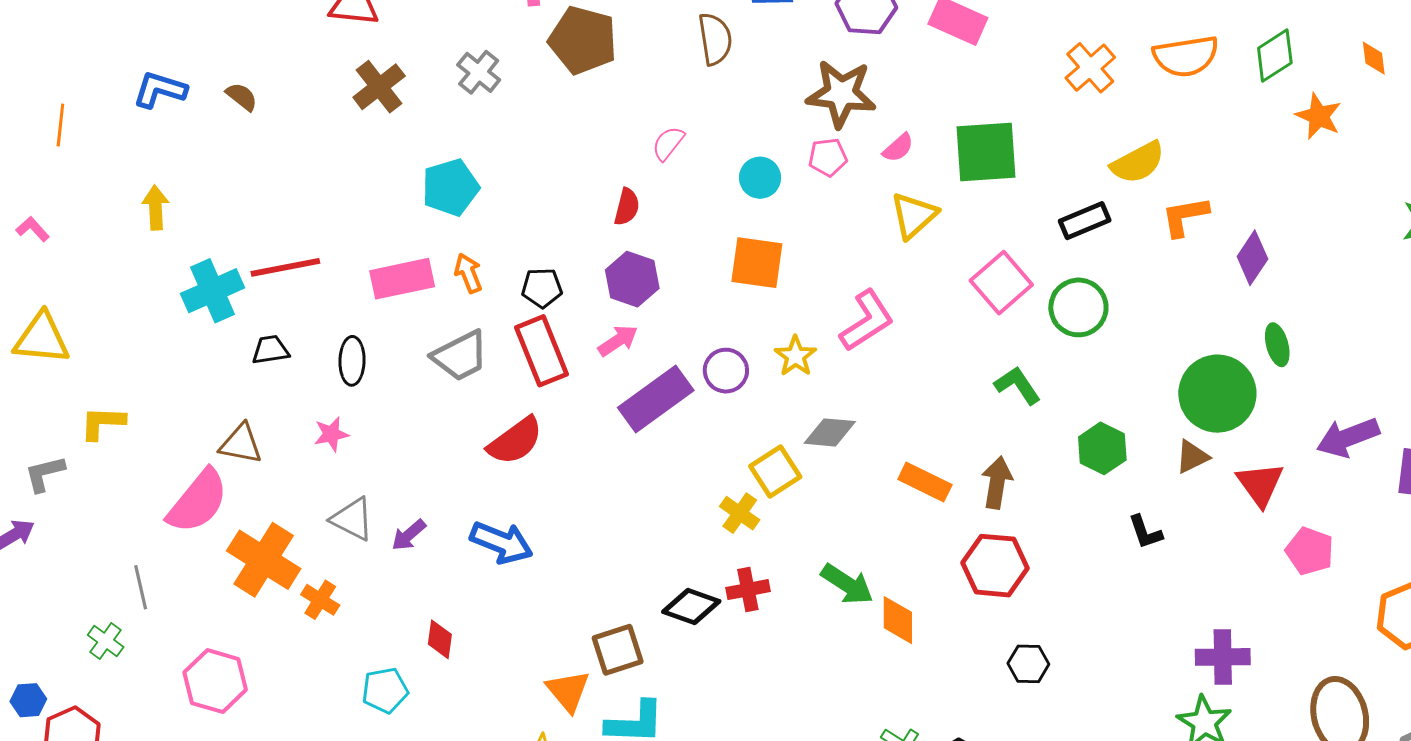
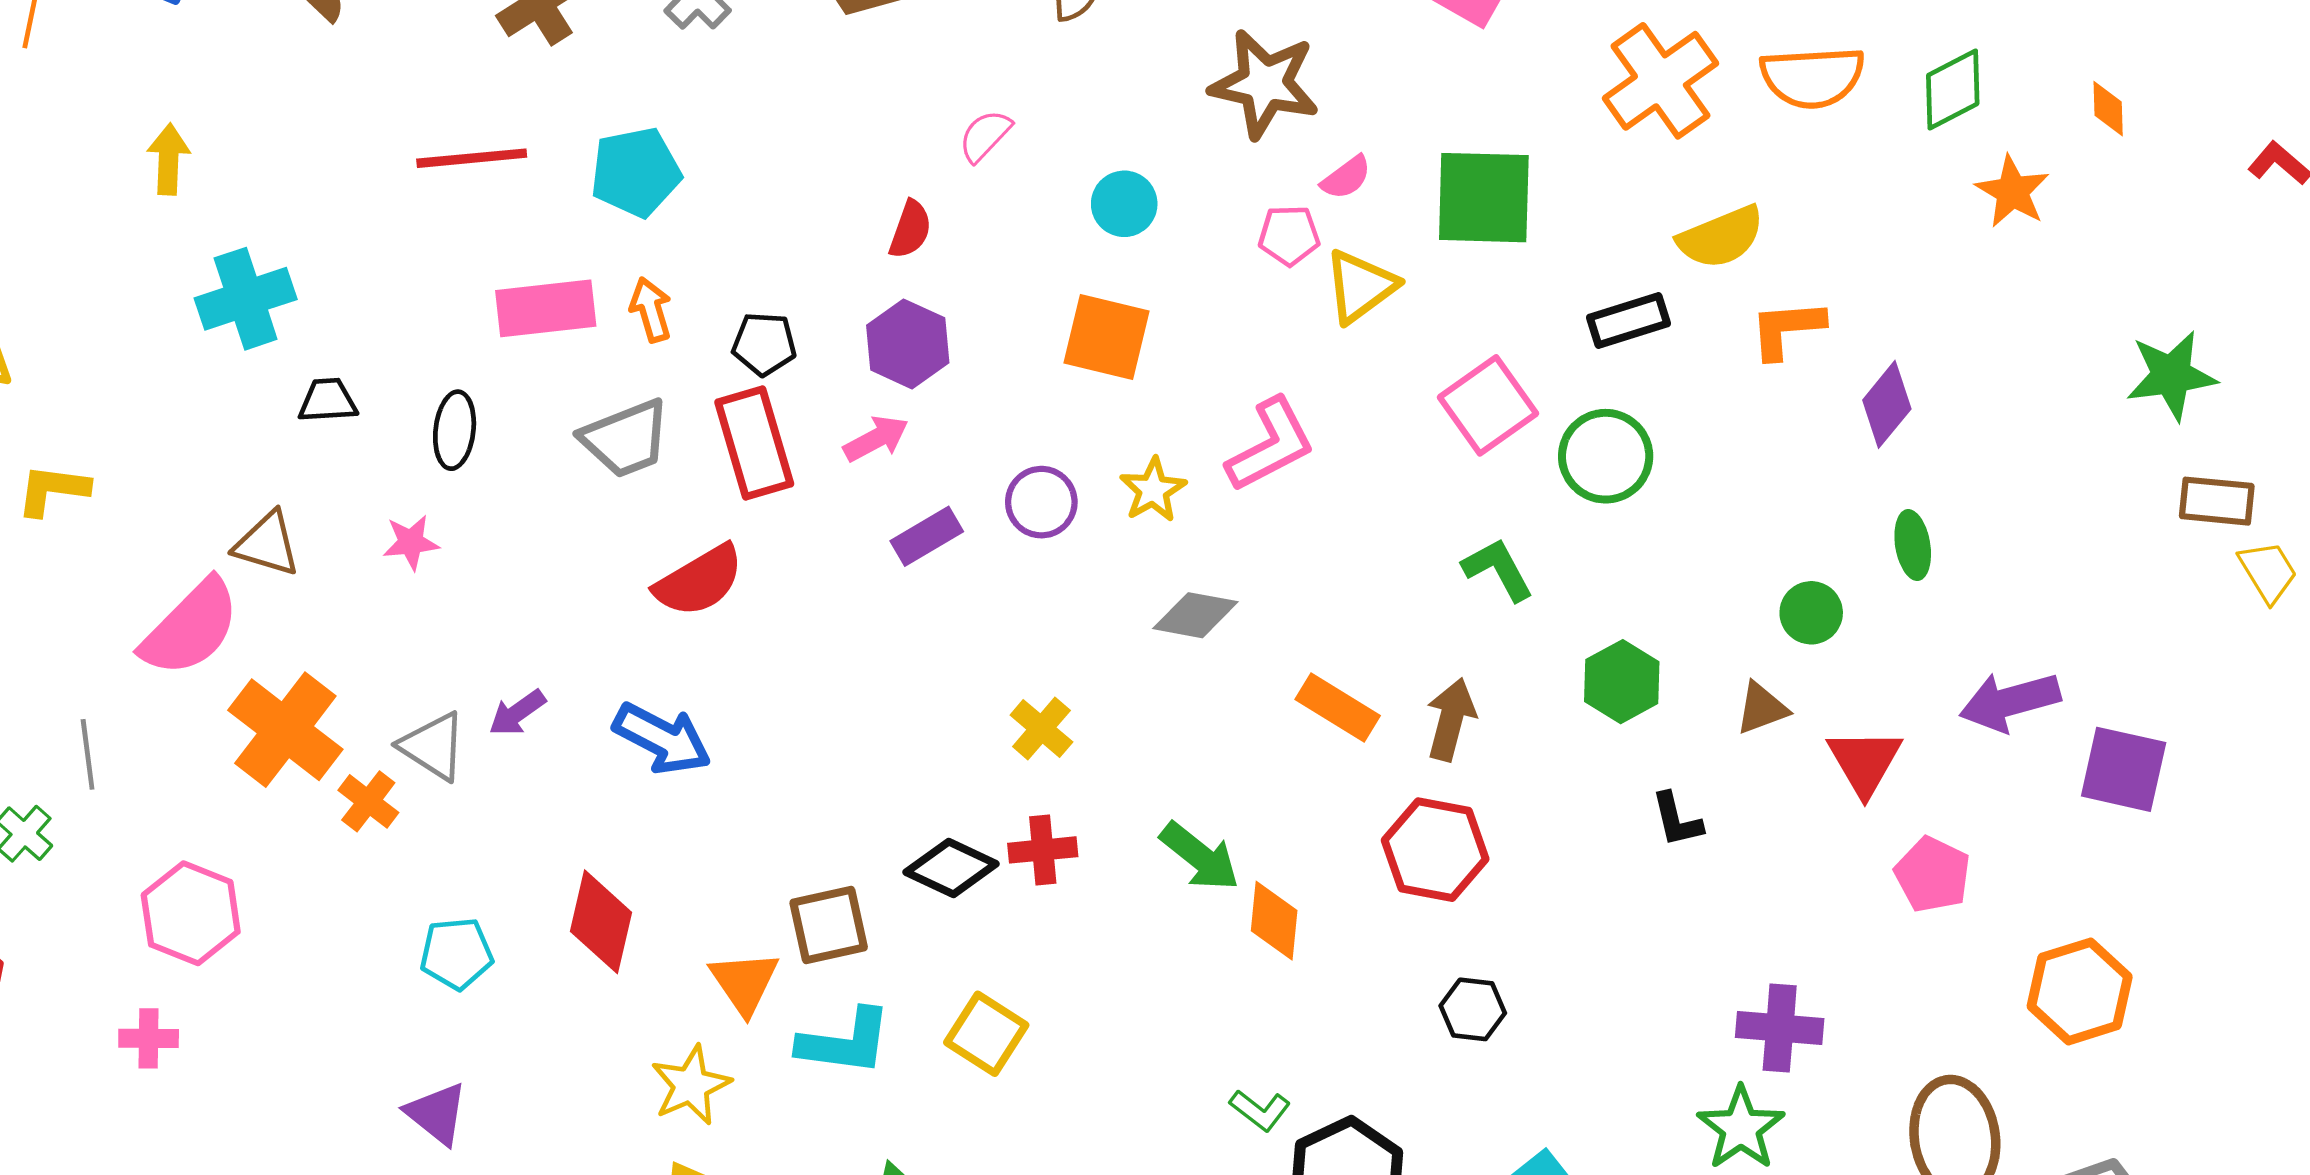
orange cross: (1090, 68) -> (1660, 81), size x1.4
pink pentagon: (828, 157) -> (1289, 235), moved
red line: (285, 267) -> (472, 158), moved
green circle: (1217, 394) -> (1811, 613), size x0.5
purple rectangle: (656, 399) -> (927, 536), size x0.6
yellow square: (775, 471) -> (986, 1034), moved, turned -30
gray triangle: (352, 519) -> (433, 746), moved
red diamond: (440, 639) -> (601, 922), moved, size x1.6

